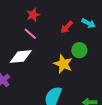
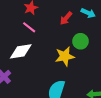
yellow star: (63, 64) -> (65, 56), turned -30

